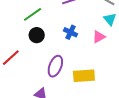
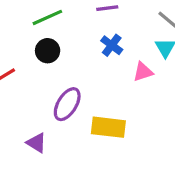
blue cross: (71, 32) -> (112, 45), moved

